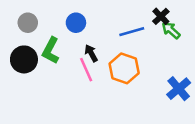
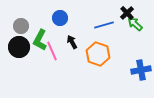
gray circle: (28, 23) -> (21, 26), moved
pink line: (86, 70) -> (52, 51), moved
blue cross: (179, 89) -> (141, 70), turned 30

